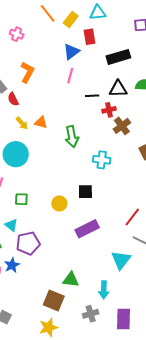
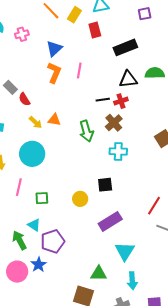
pink cross: (17, 34) -> (22, 34), turned -32
blue triangle: (71, 52) -> (54, 49), moved
orange L-shape: (27, 72) -> (54, 73), moved
black line: (92, 96) -> (103, 100), moved
brown cross: (122, 126) -> (114, 123), moved
cyan triangle: (121, 260) -> (125, 251), moved

